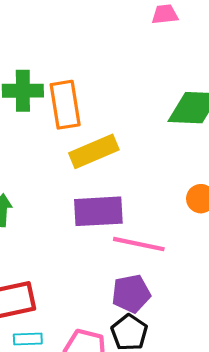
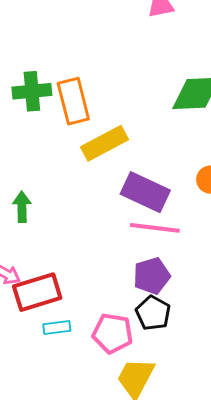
purple rectangle: (98, 211) -> (145, 192), moved, turned 33

